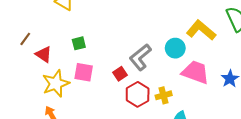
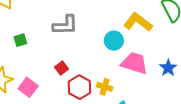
gray L-shape: (140, 57) -> (65, 25), moved, turned -140
pink square: (84, 72) -> (28, 87), moved, turned 30
yellow cross: (164, 95) -> (105, 87), turned 35

